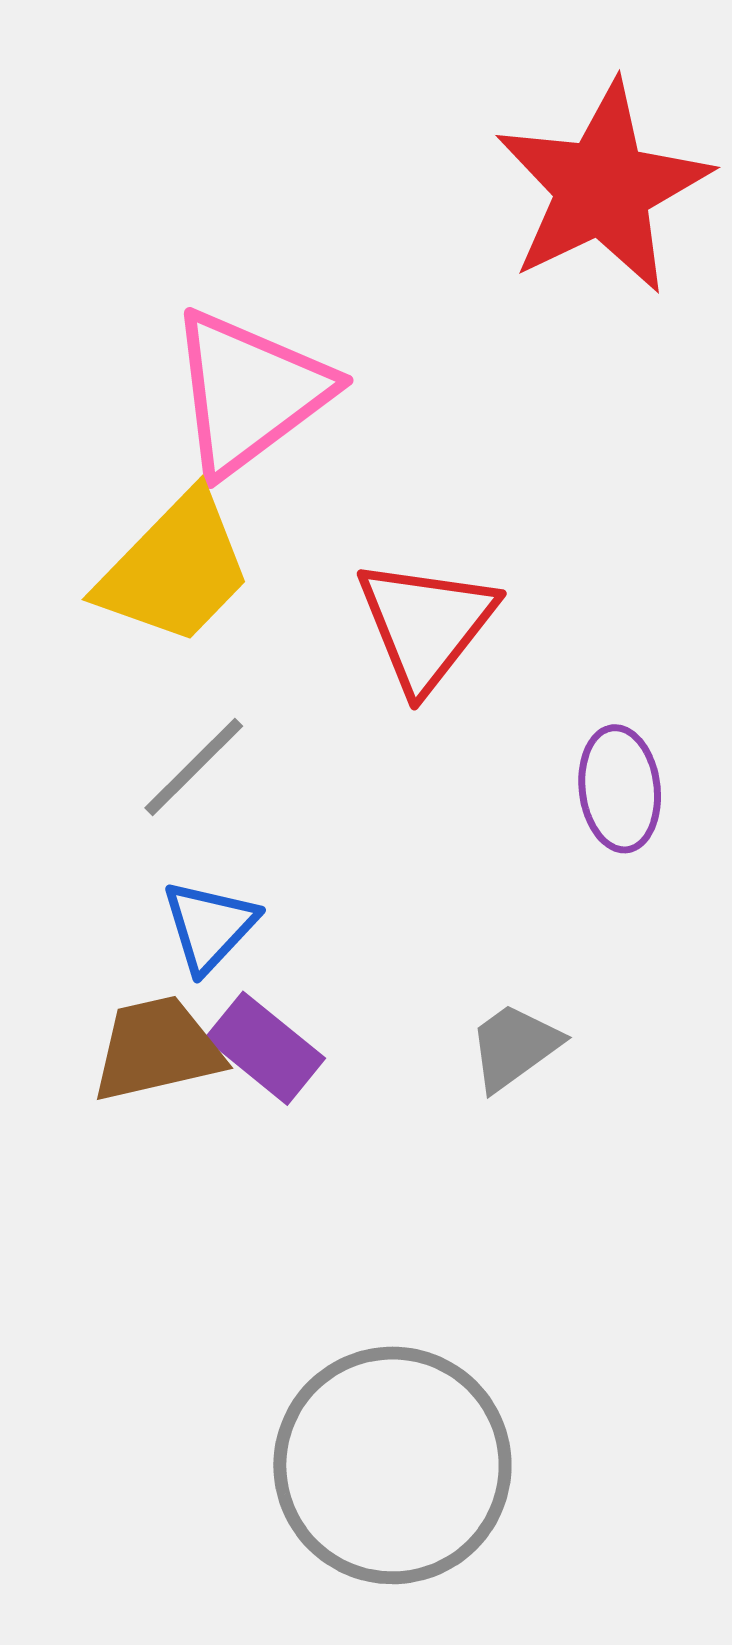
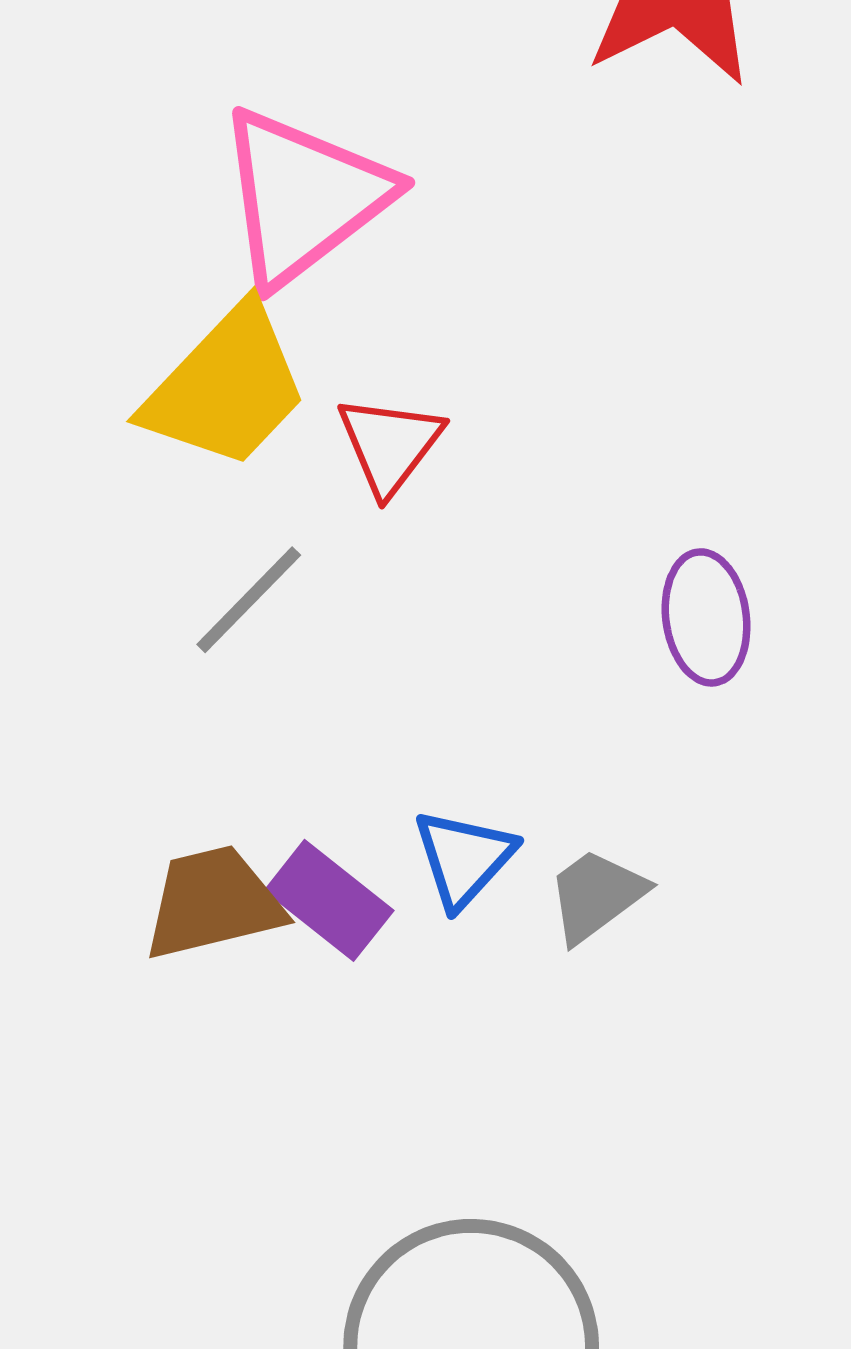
red triangle: (426, 624) -> (390, 445), moved, size x0.7
blue triangle: (209, 926) -> (464, 858), moved

